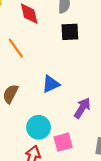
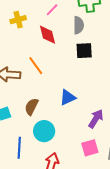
cyan circle: (39, 127) -> (44, 131), moved
pink square: (63, 142) -> (90, 148), moved

